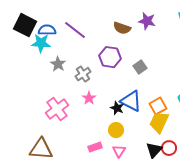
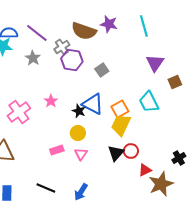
brown semicircle: (122, 28) -> (84, 31), size x1.4
gray star: (58, 64) -> (33, 58), moved
gray cross: (83, 74) -> (62, 47), moved

